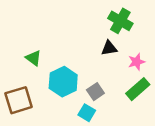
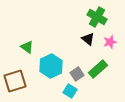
black triangle: (109, 48) -> (88, 39), turned 48
pink star: (136, 62) -> (110, 42), moved
green rectangle: (138, 89) -> (98, 69), moved

